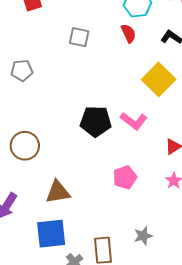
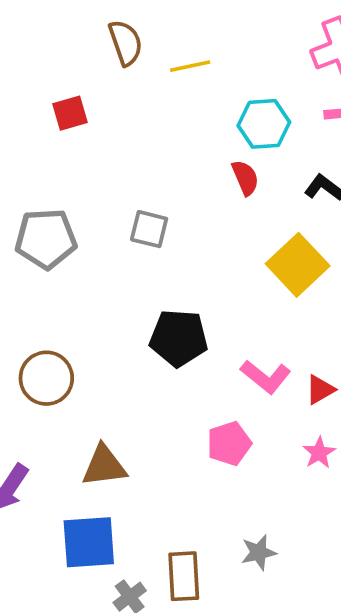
gray square: (79, 37) -> (149, 229), moved
gray pentagon: (22, 70) -> (46, 239), size x1.5
pink L-shape: (134, 121) -> (266, 377), moved

